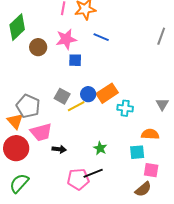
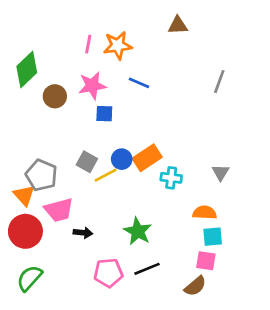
green star: (100, 148) -> (138, 231), size x1.5
cyan square: (137, 152) -> (213, 237), moved
black line: (93, 173) -> (147, 269), moved

